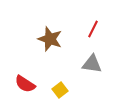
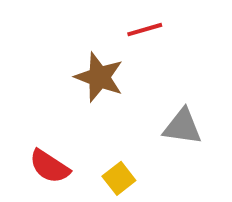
red line: (93, 29) -> (145, 30), moved, turned 48

